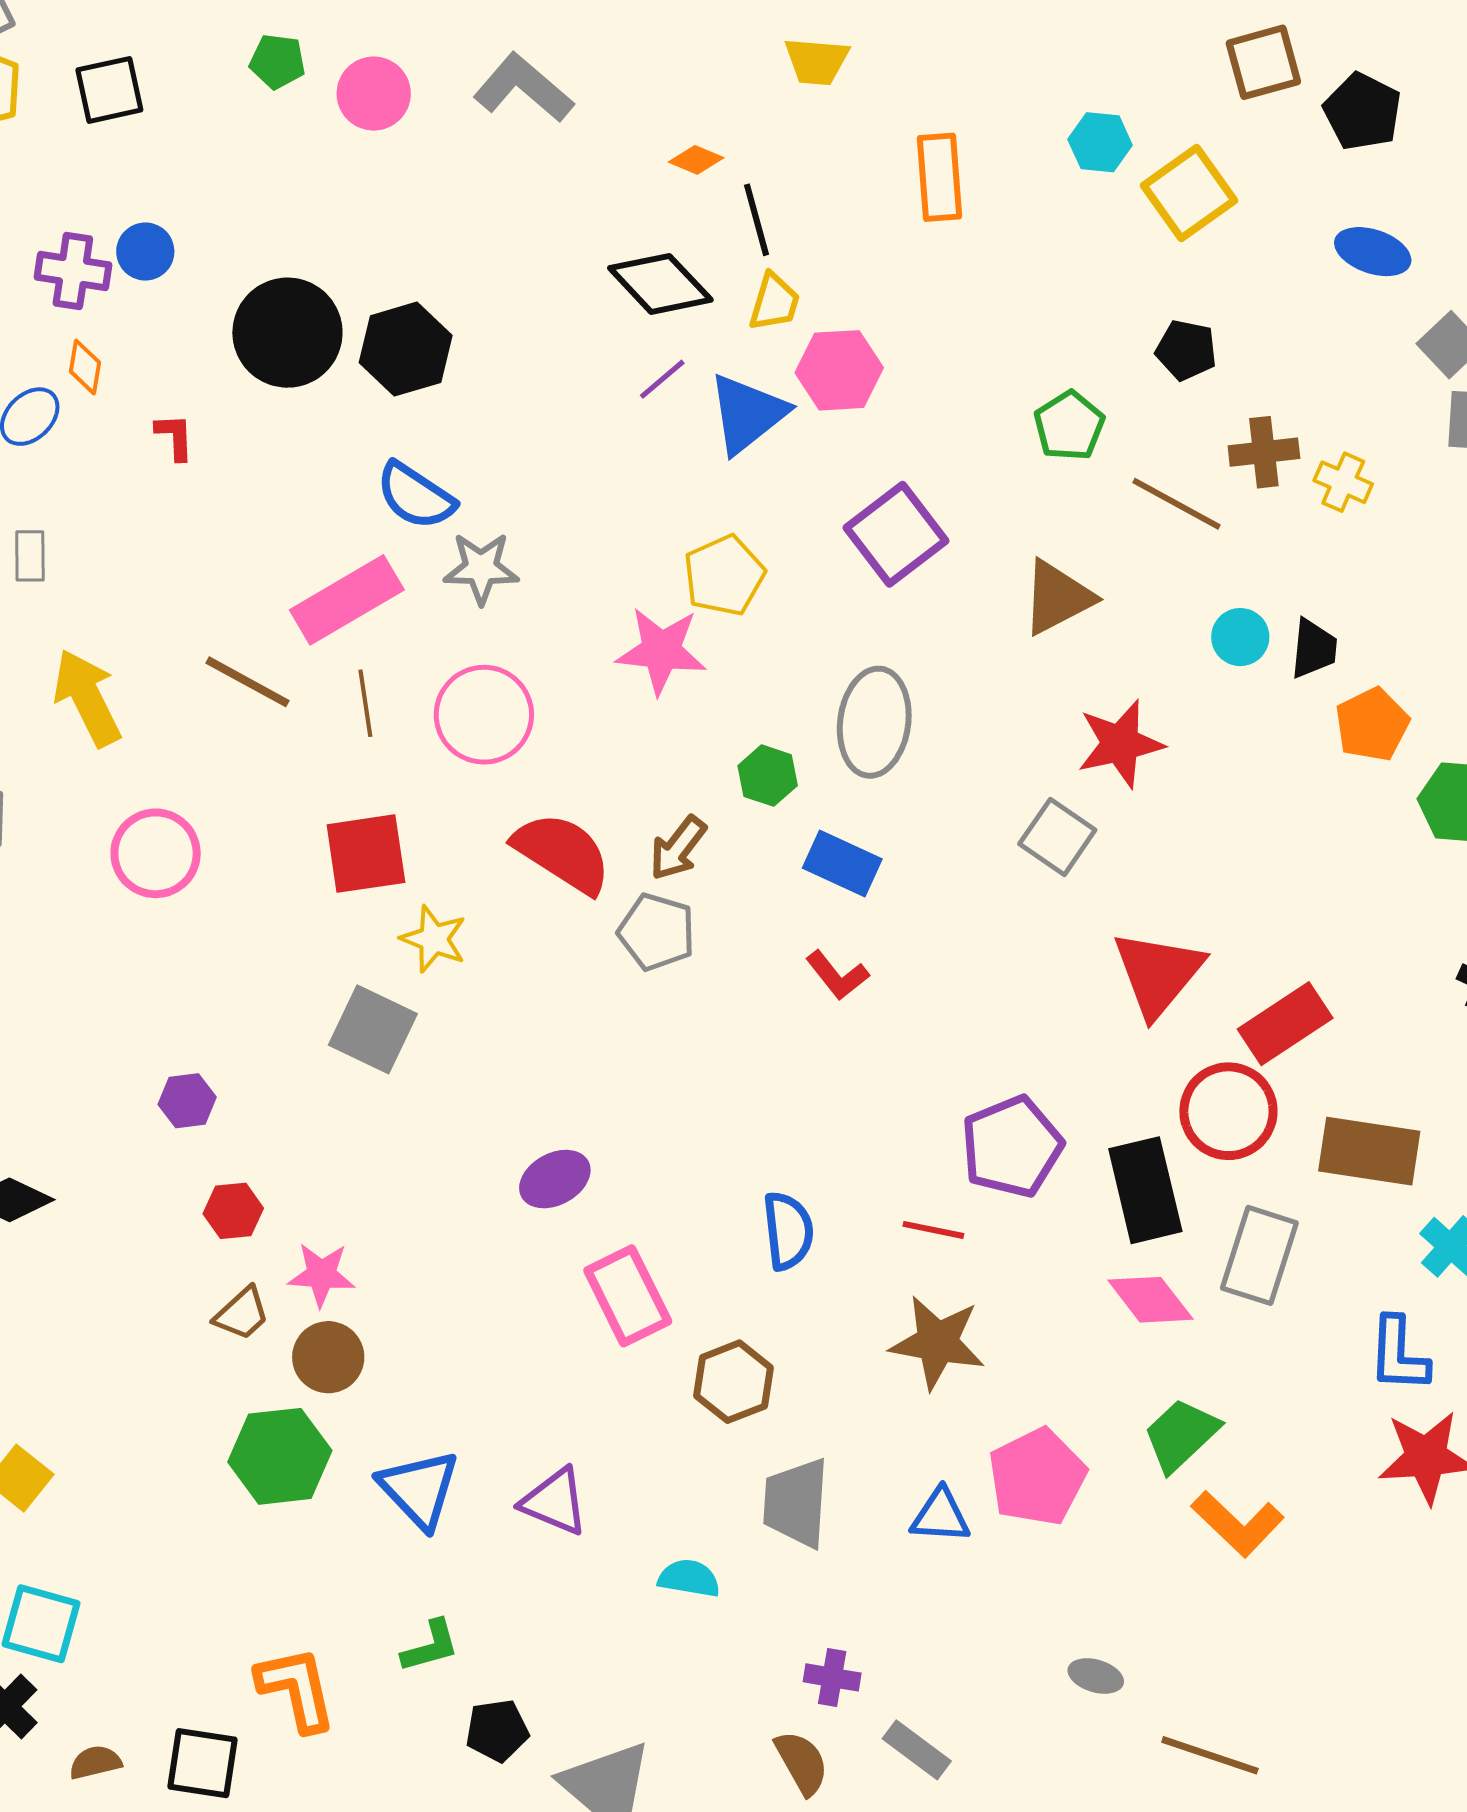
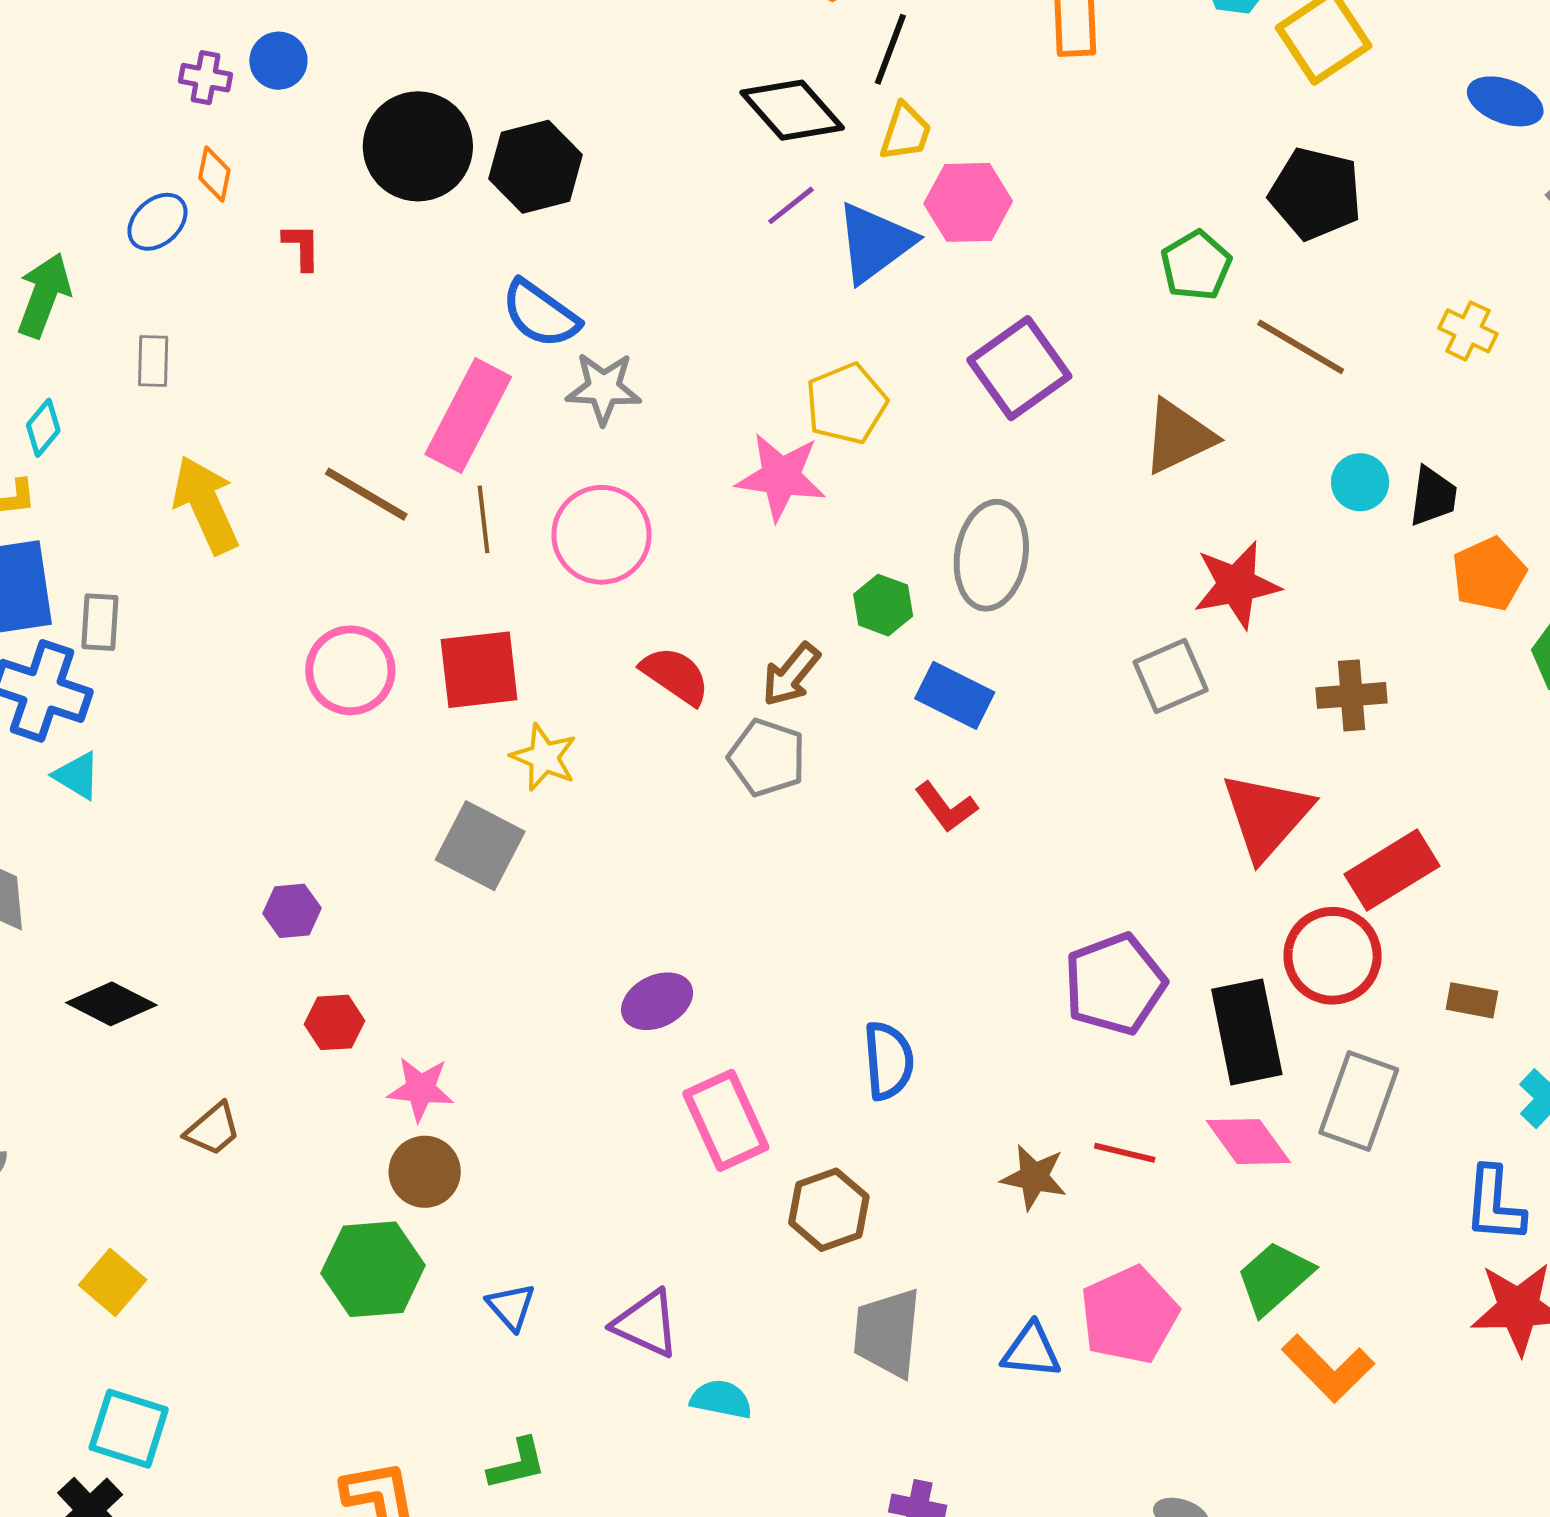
black line: (757, 220) -> (890, 49), turned 34
purple cross: (73, 271) -> (205, 78), size x0.7
black pentagon: (1186, 350) -> (1315, 194), size x1.5
brown cross: (1264, 452) -> (1352, 695), moved
pink rectangle: (347, 600) -> (468, 415), turned -34
gray square: (1057, 837) -> (1171, 676), turned 30
pink circle: (156, 853) -> (350, 670), moved
red semicircle: (562, 853) -> (675, 676), size x0.7
brown rectangle: (1369, 1151) -> (1472, 1000), size x0.5
red line: (933, 1230) -> (1125, 1153), moved
brown trapezoid: (242, 1314) -> (213, 1129), moved
brown star: (937, 1342) -> (1034, 1177), size x0.7
blue triangle: (419, 1489) -> (511, 1307), size x0.6
cyan semicircle: (689, 1578) -> (721, 1399), moved

